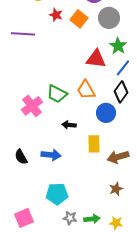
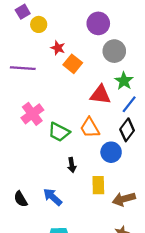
orange square: (79, 19) -> (73, 64), moved
pink cross: (32, 106) -> (32, 114), moved
black arrow: (69, 125) -> (72, 165), turned -104
blue arrow: (51, 155) -> (53, 197), turned -144

